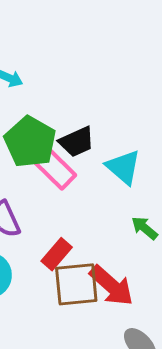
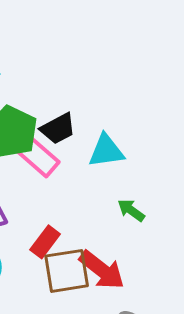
cyan triangle: (123, 167) -> (106, 151), turned -45

